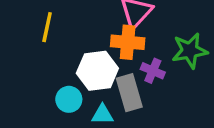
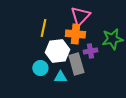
yellow line: (47, 27) -> (43, 28), moved
purple cross: (153, 71) -> (90, 51), turned -32

